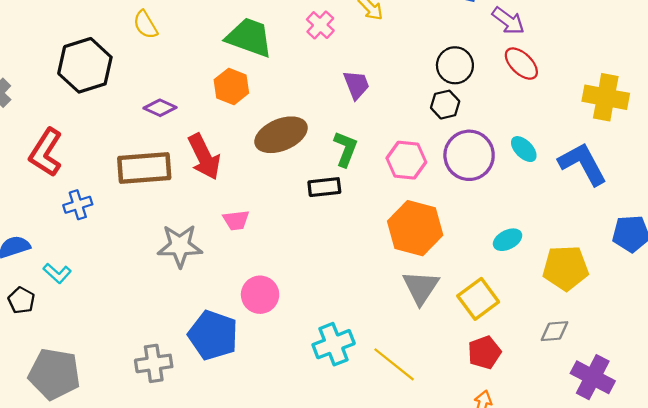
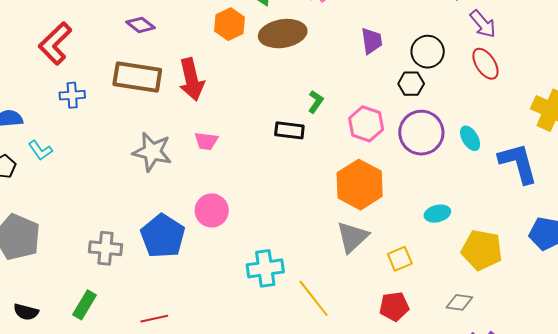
purple trapezoid: (356, 85) -> (372, 41), moved
purple diamond: (160, 108) -> (141, 25), moved
brown ellipse: (281, 135) -> (283, 34), moved
green L-shape: (346, 149) -> (316, 102), size x0.7
yellow square: (478, 299) -> (400, 259), size x0.7

